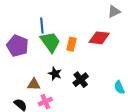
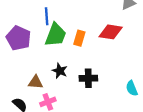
green trapezoid: (50, 42) -> (56, 35), turned 55
black cross: (81, 80) -> (88, 78), turned 35

